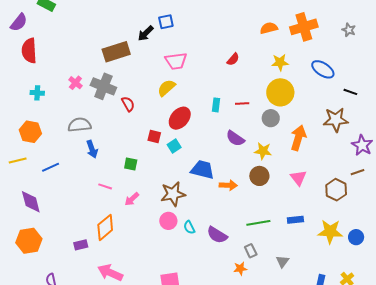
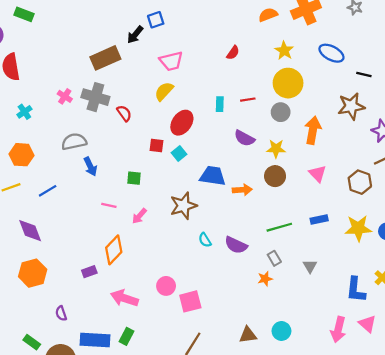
yellow star: (280, 62) -> (284, 51), turned -30
cyan cross: (37, 93) -> (24, 112), turned -32
pink circle: (168, 221) -> (166, 286), moved

